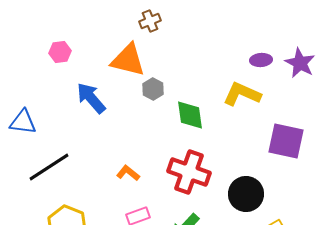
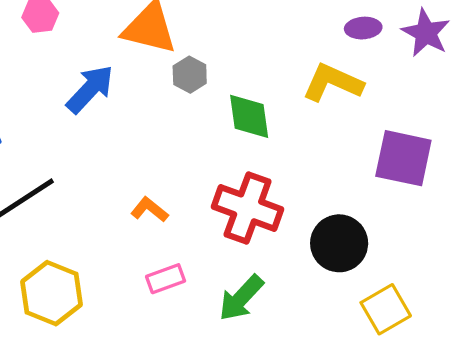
blue arrow: (91, 98) -> (90, 89), turned 84

